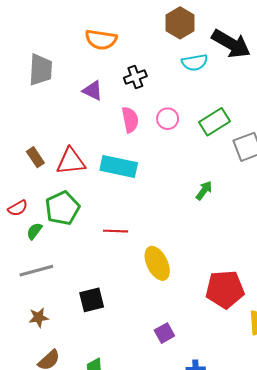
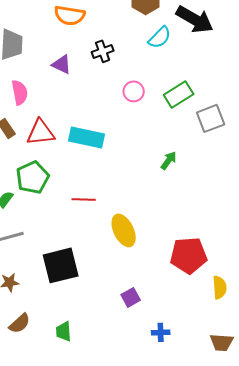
cyan semicircle: (195, 62) -> (160, 37), turned -35
pink semicircle: (130, 120) -> (20, 92), moved
black square: (92, 300) -> (61, 265), size x1.5

